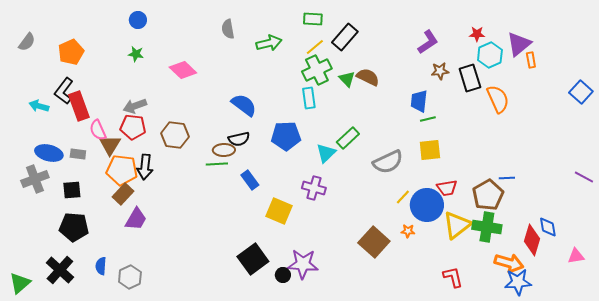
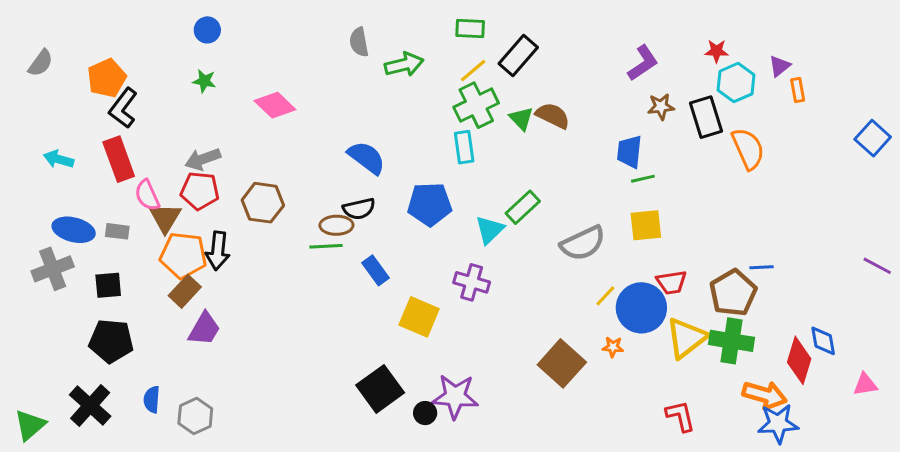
gray semicircle: (228, 29) -> (359, 42), moved
purple triangle: (519, 44) -> (780, 66), size x0.6
black L-shape: (64, 91) -> (123, 108), moved

